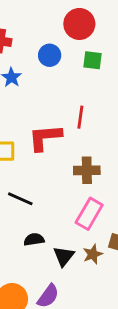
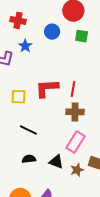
red line: (80, 117) -> (73, 89), moved
black semicircle: (34, 239) -> (29, 159), moved
black triangle: (64, 256) -> (56, 162), moved, turned -49

